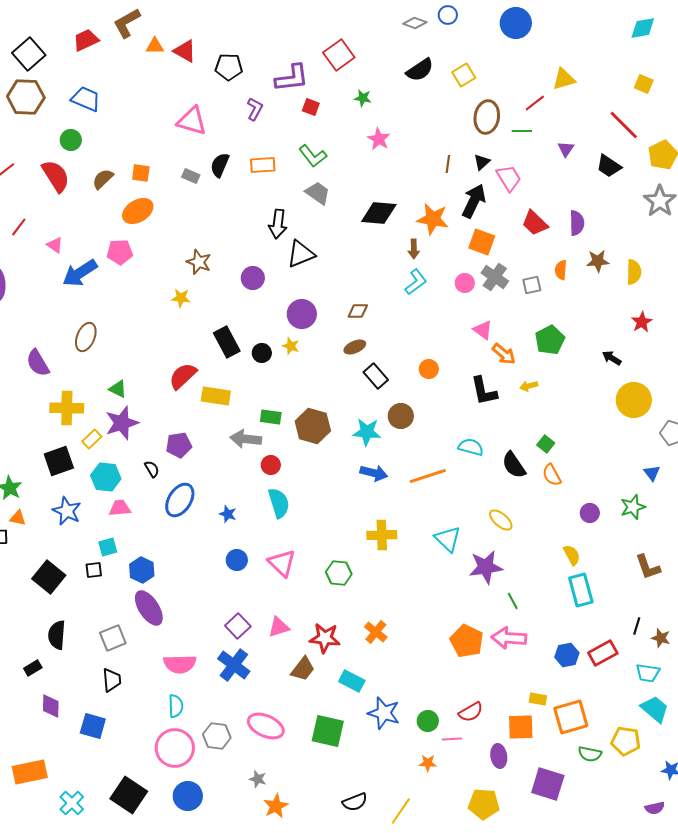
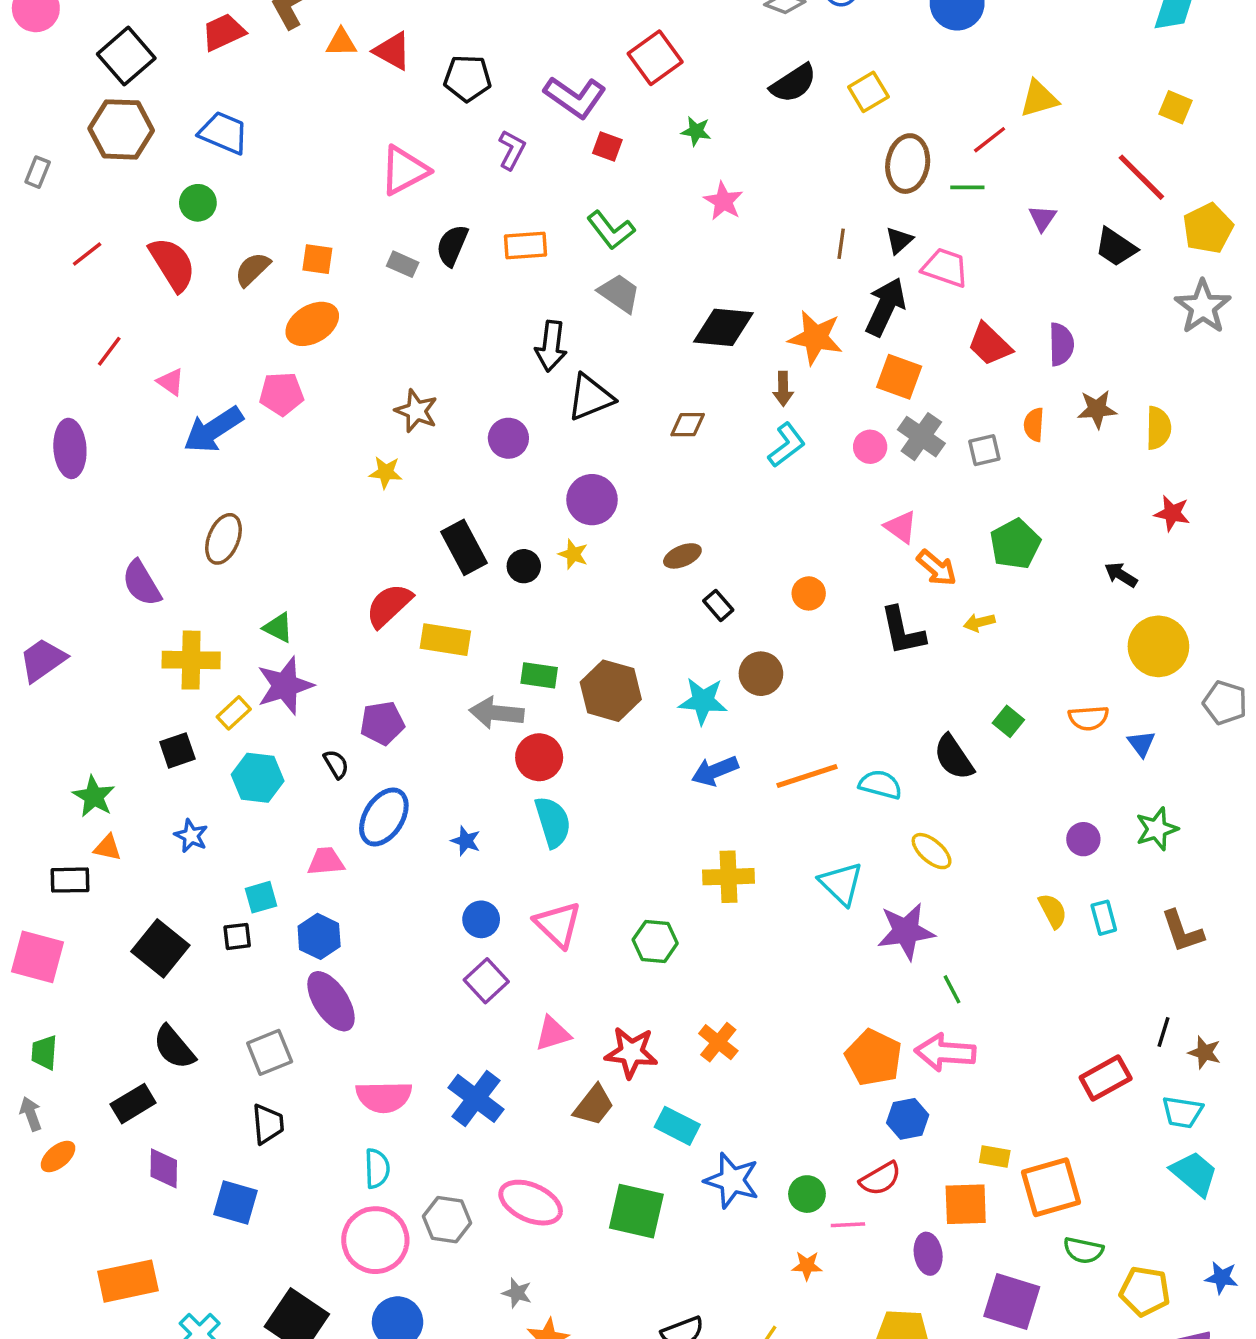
purple L-shape: (292, 78) -> (575, 97), turned 42
pink triangle: (192, 121) -> (404, 170), turned -44
pink trapezoid: (509, 178) -> (945, 268), turned -40
brown diamond: (358, 311) -> (688, 425), moved
red star: (642, 322) -> (1172, 513), turned -30
black rectangle: (376, 376) -> (718, 605), size x0.7
cyan semicircle: (471, 447) -> (880, 785), moved
black square: (59, 461) -> (177, 750), size x0.7
red circle: (271, 465) -> (539, 757), size x1.4
blue arrow: (374, 473) -> (715, 771), turned 144
blue triangle: (652, 473) -> (1141, 744), moved
orange semicircle: (552, 475) -> (1088, 718), moved, turned -65
pink trapezoid: (120, 508) -> (326, 861), moved
blue star: (67, 511) -> (191, 836), size x0.7
cyan rectangle: (581, 590) -> (1104, 918), moved, size x0.6
purple square: (238, 626) -> (486, 981), moved
black semicircle: (57, 635) -> (174, 1047), turned -44
blue hexagon: (567, 655) -> (908, 1119), moved
black rectangle: (33, 668) -> (133, 1104), size x1.4
yellow pentagon: (626, 741) -> (1145, 1291), moved

